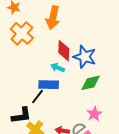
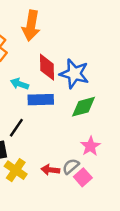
cyan arrow: (58, 68) -> (20, 84), moved
blue rectangle: (49, 85) -> (41, 100), moved

